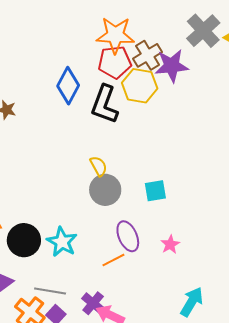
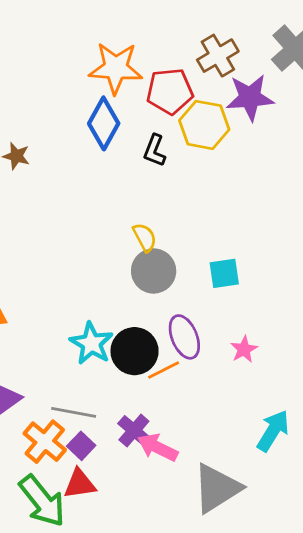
orange star: (115, 35) -> (116, 68), moved
brown cross: (148, 55) -> (218, 56), moved
black L-shape: (105, 104) -> (155, 151), size x0.6
black circle: (24, 240) -> (135, 351), moved

